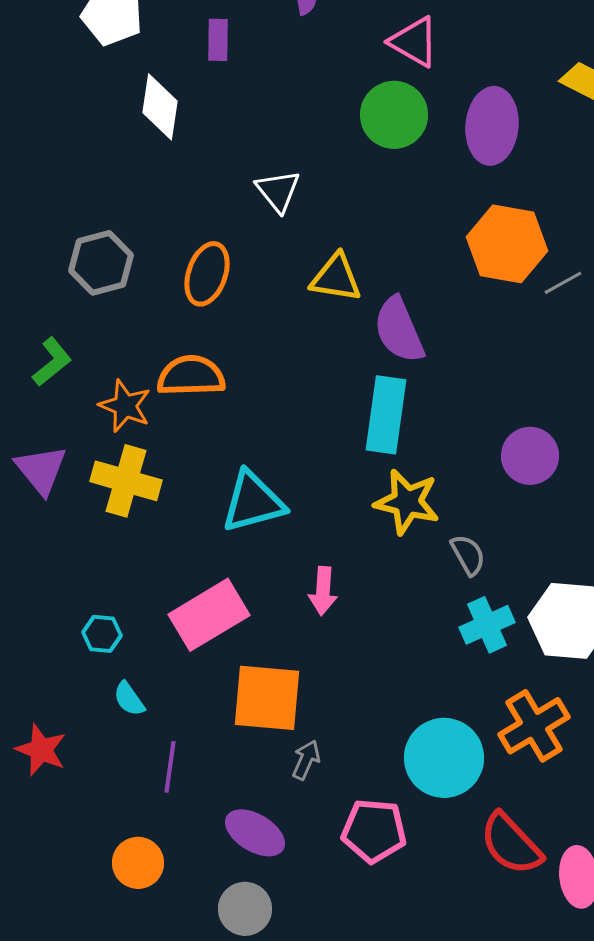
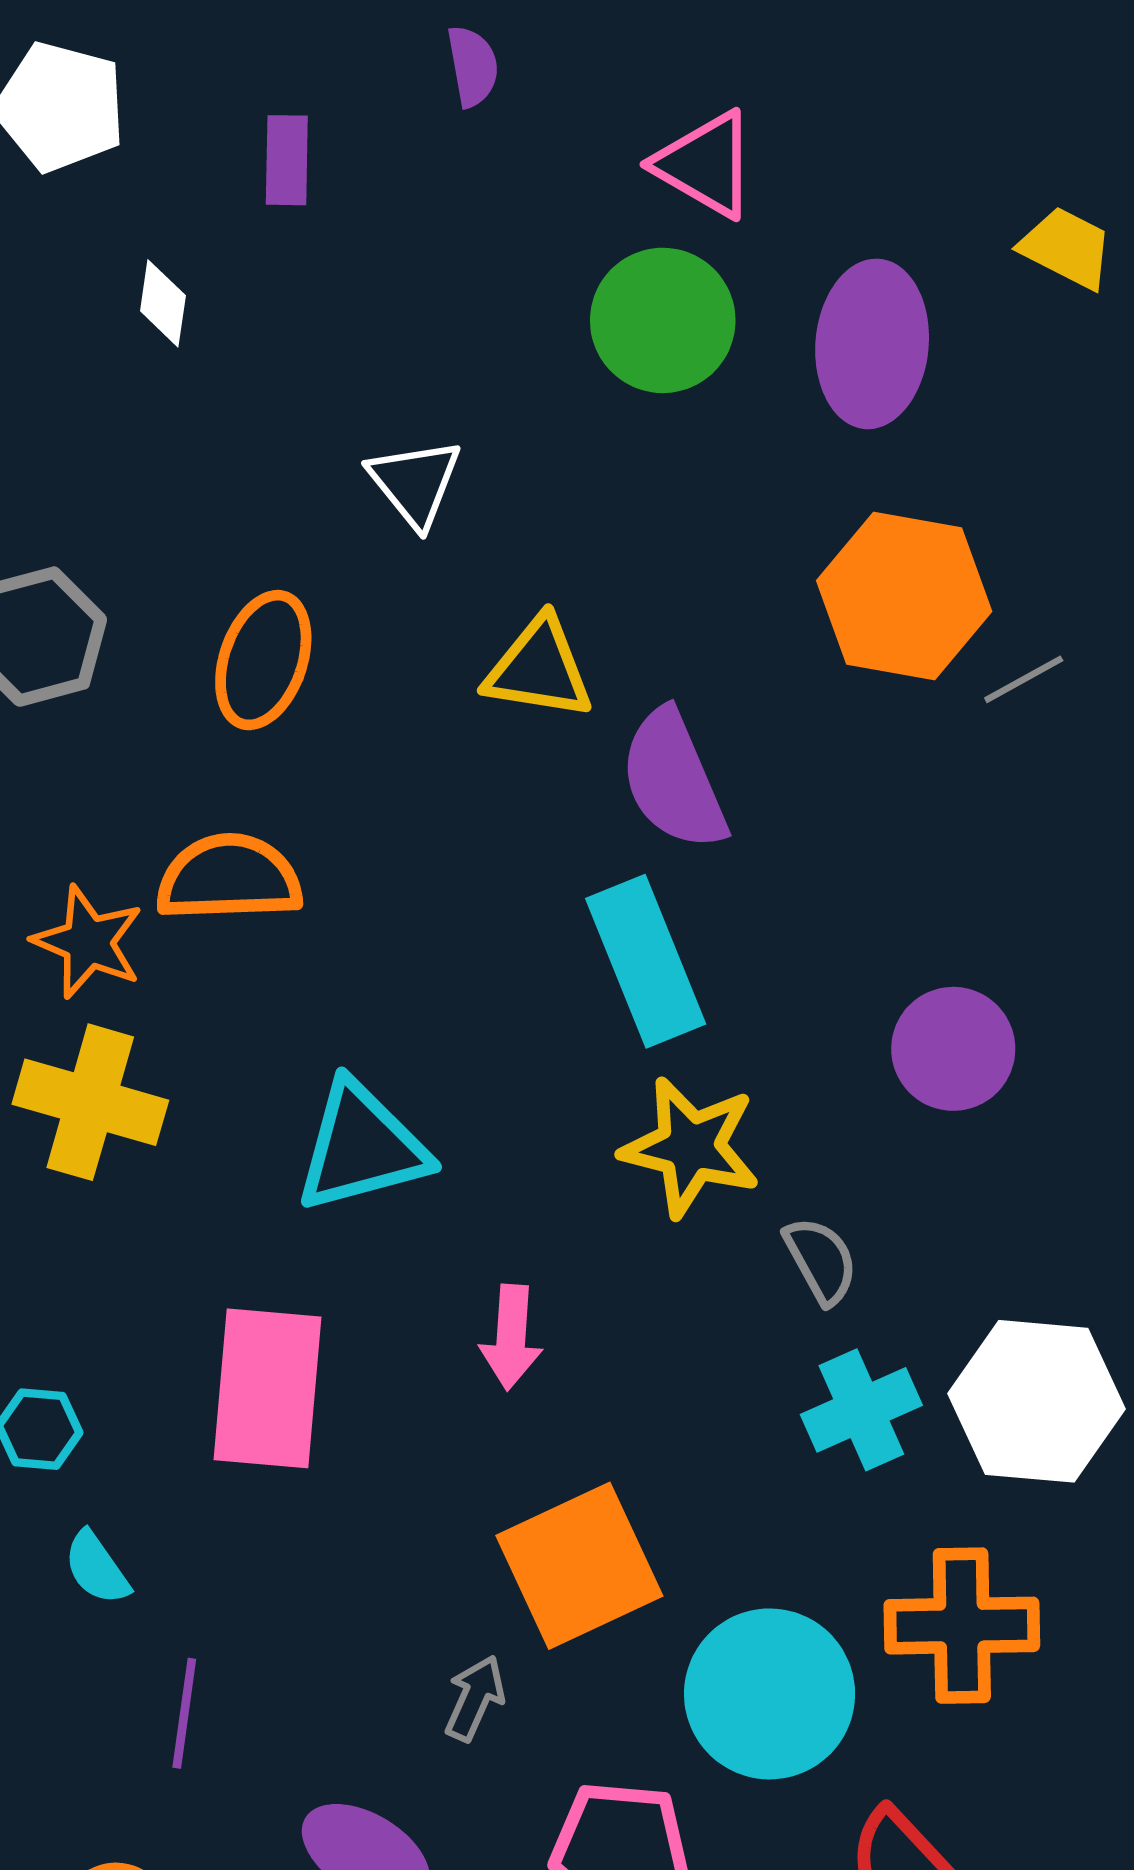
white diamond: (160, 107) -> (163, 303), size x0.6
cyan rectangle: (386, 415) -> (646, 961), turned -30
pink rectangle: (209, 615) -> (268, 1388), turned -54
orange square: (267, 698) -> (579, 1566), moved, turned -30
orange cross: (534, 726) -> (962, 1626), turned 30

